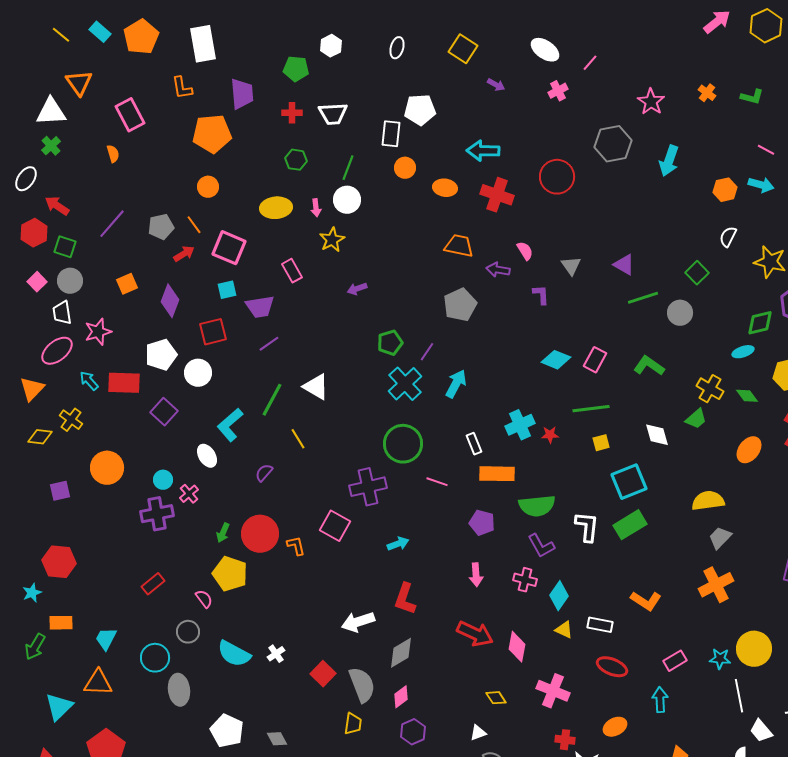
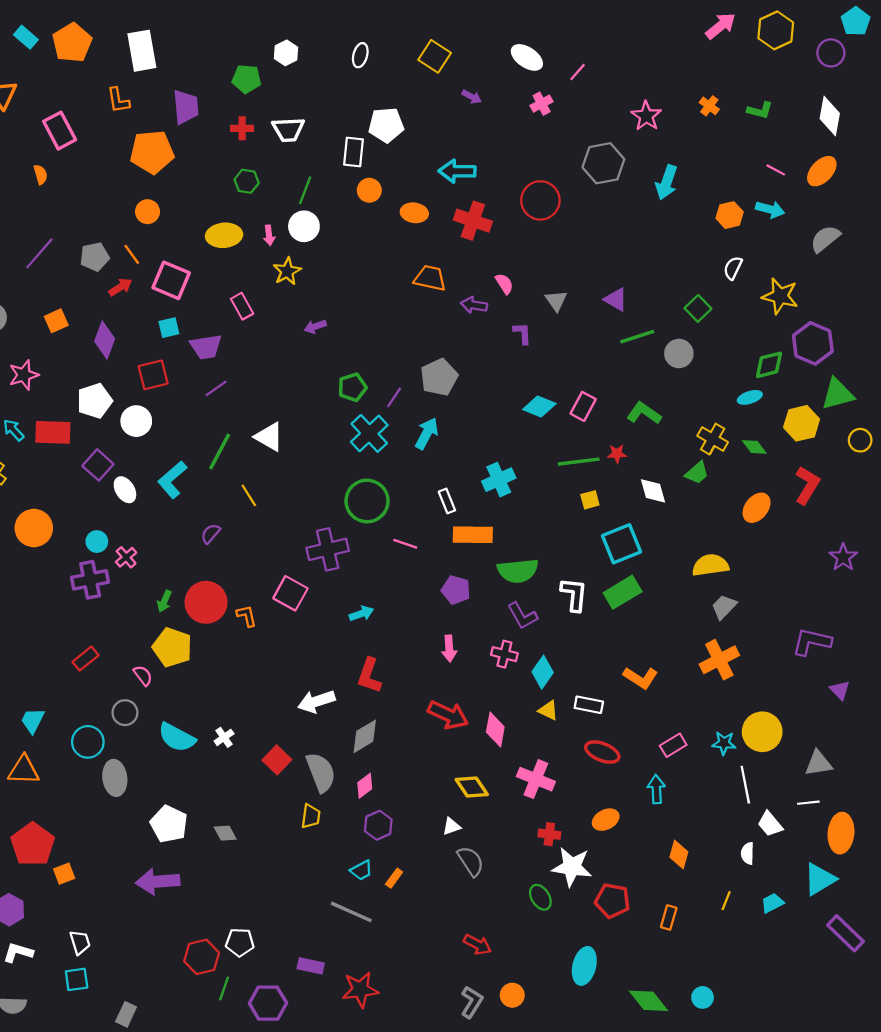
gray pentagon: (460, 305) -> (439, 377), moved
red star: (550, 435) -> (617, 454), moved
white ellipse: (207, 456) -> (125, 490), moved
yellow diamond: (496, 698) -> (472, 787), size x1.4

